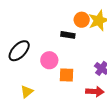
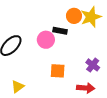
pink circle: (49, 60) -> (46, 40), moved

